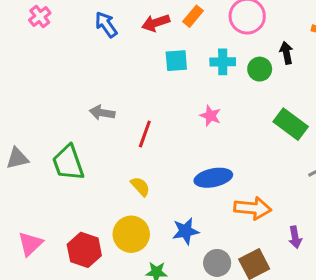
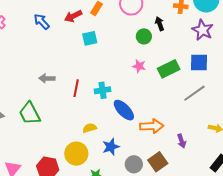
cyan cross: (223, 62) -> (103, 90), moved
pink star: (210, 116) -> (139, 66), moved
green rectangle: (291, 124) -> (169, 69), turned -55
blue ellipse: (213, 178) -> (124, 110), turned 65
yellow semicircle: (140, 186) -> (90, 128), moved, turned -56

